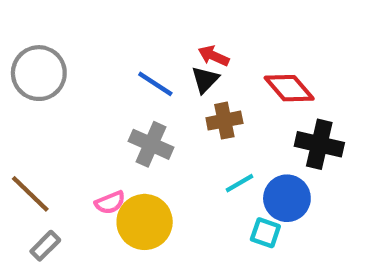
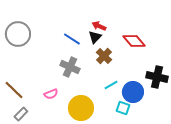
brown cross: (224, 121) -> (104, 56), turned -35
black cross: (319, 144) -> (157, 77), moved
yellow circle: (145, 222) -> (81, 108), moved

